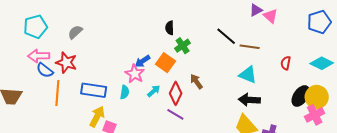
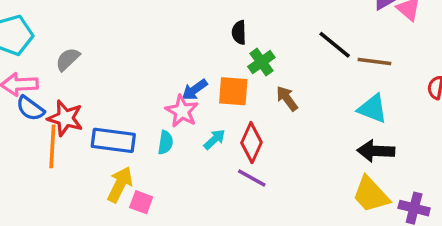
gray semicircle: (75, 32) -> (68, 59), moved
red star: (66, 63) -> (65, 118), moved
orange square: (165, 63) -> (233, 91), turned -30
brown arrow: (196, 82) -> (287, 98), moved

